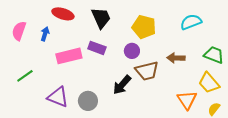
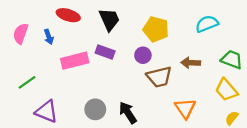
blue arrow: (45, 34) -> (49, 37), turned 144
black arrow: (122, 85) -> (128, 113), moved, turned 105
purple triangle: (58, 97) -> (47, 112), moved
orange triangle: (187, 100) -> (185, 108), moved

